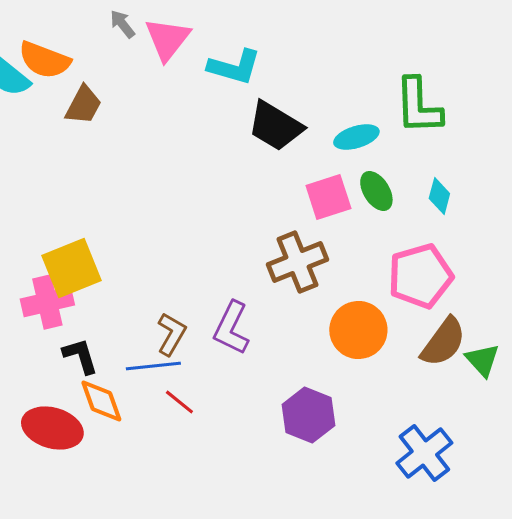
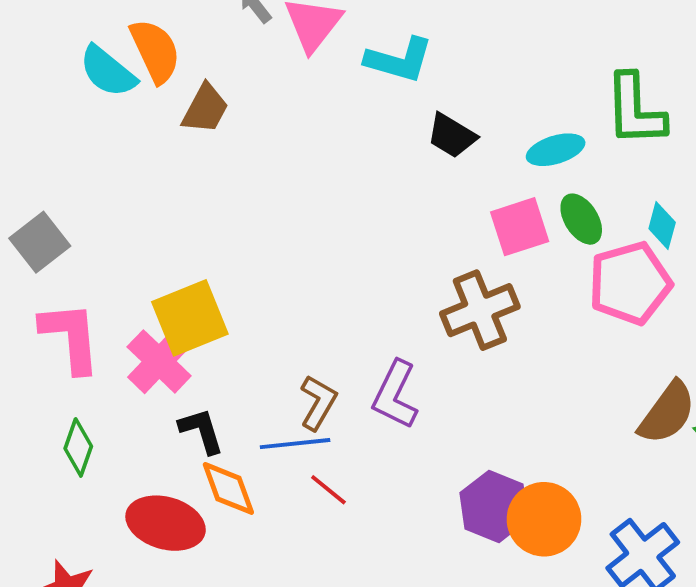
orange semicircle: (44, 60) -> (155, 51), turned -136
black trapezoid: (275, 126) -> (452, 136), size x0.7
pink pentagon: (420, 276) -> (630, 283), moved
pink cross: (47, 302) -> (159, 361), turned -33
orange circle: (358, 330) -> (544, 519), moved

